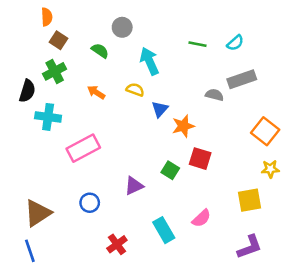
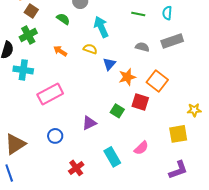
cyan semicircle: (235, 43) -> (167, 13), turned 136
gray semicircle: (214, 95) -> (142, 47), moved
orange square: (265, 131) -> (157, 81), moved

